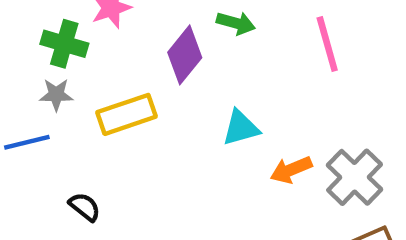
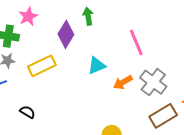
green arrow: (236, 23) -> (88, 16), turned -108
pink line: (327, 44) -> (136, 42), moved

